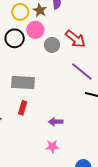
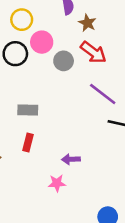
brown star: (40, 10) -> (87, 23), moved
gray rectangle: (23, 82) -> (28, 110), size x0.7
pink star: (52, 147) -> (57, 183), moved

